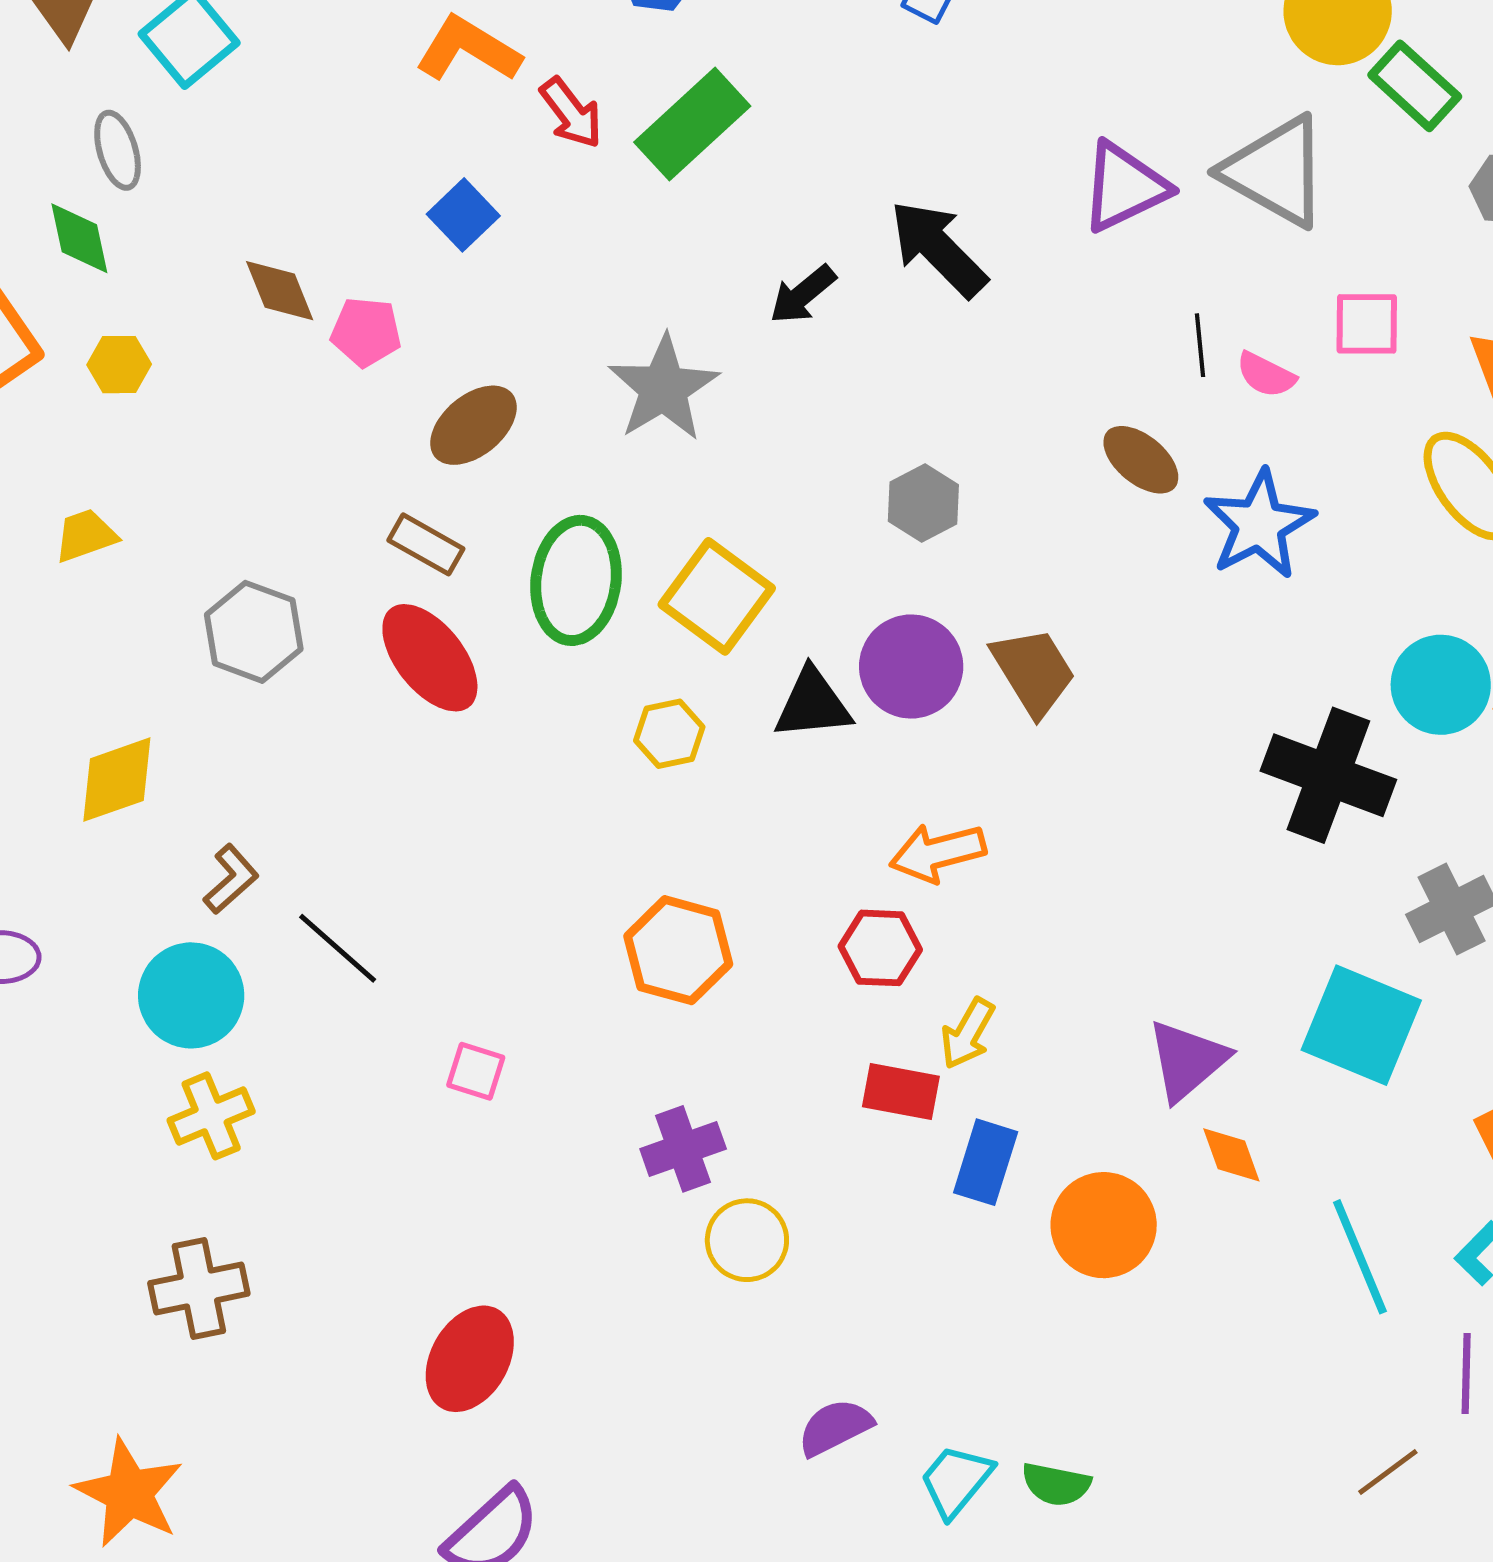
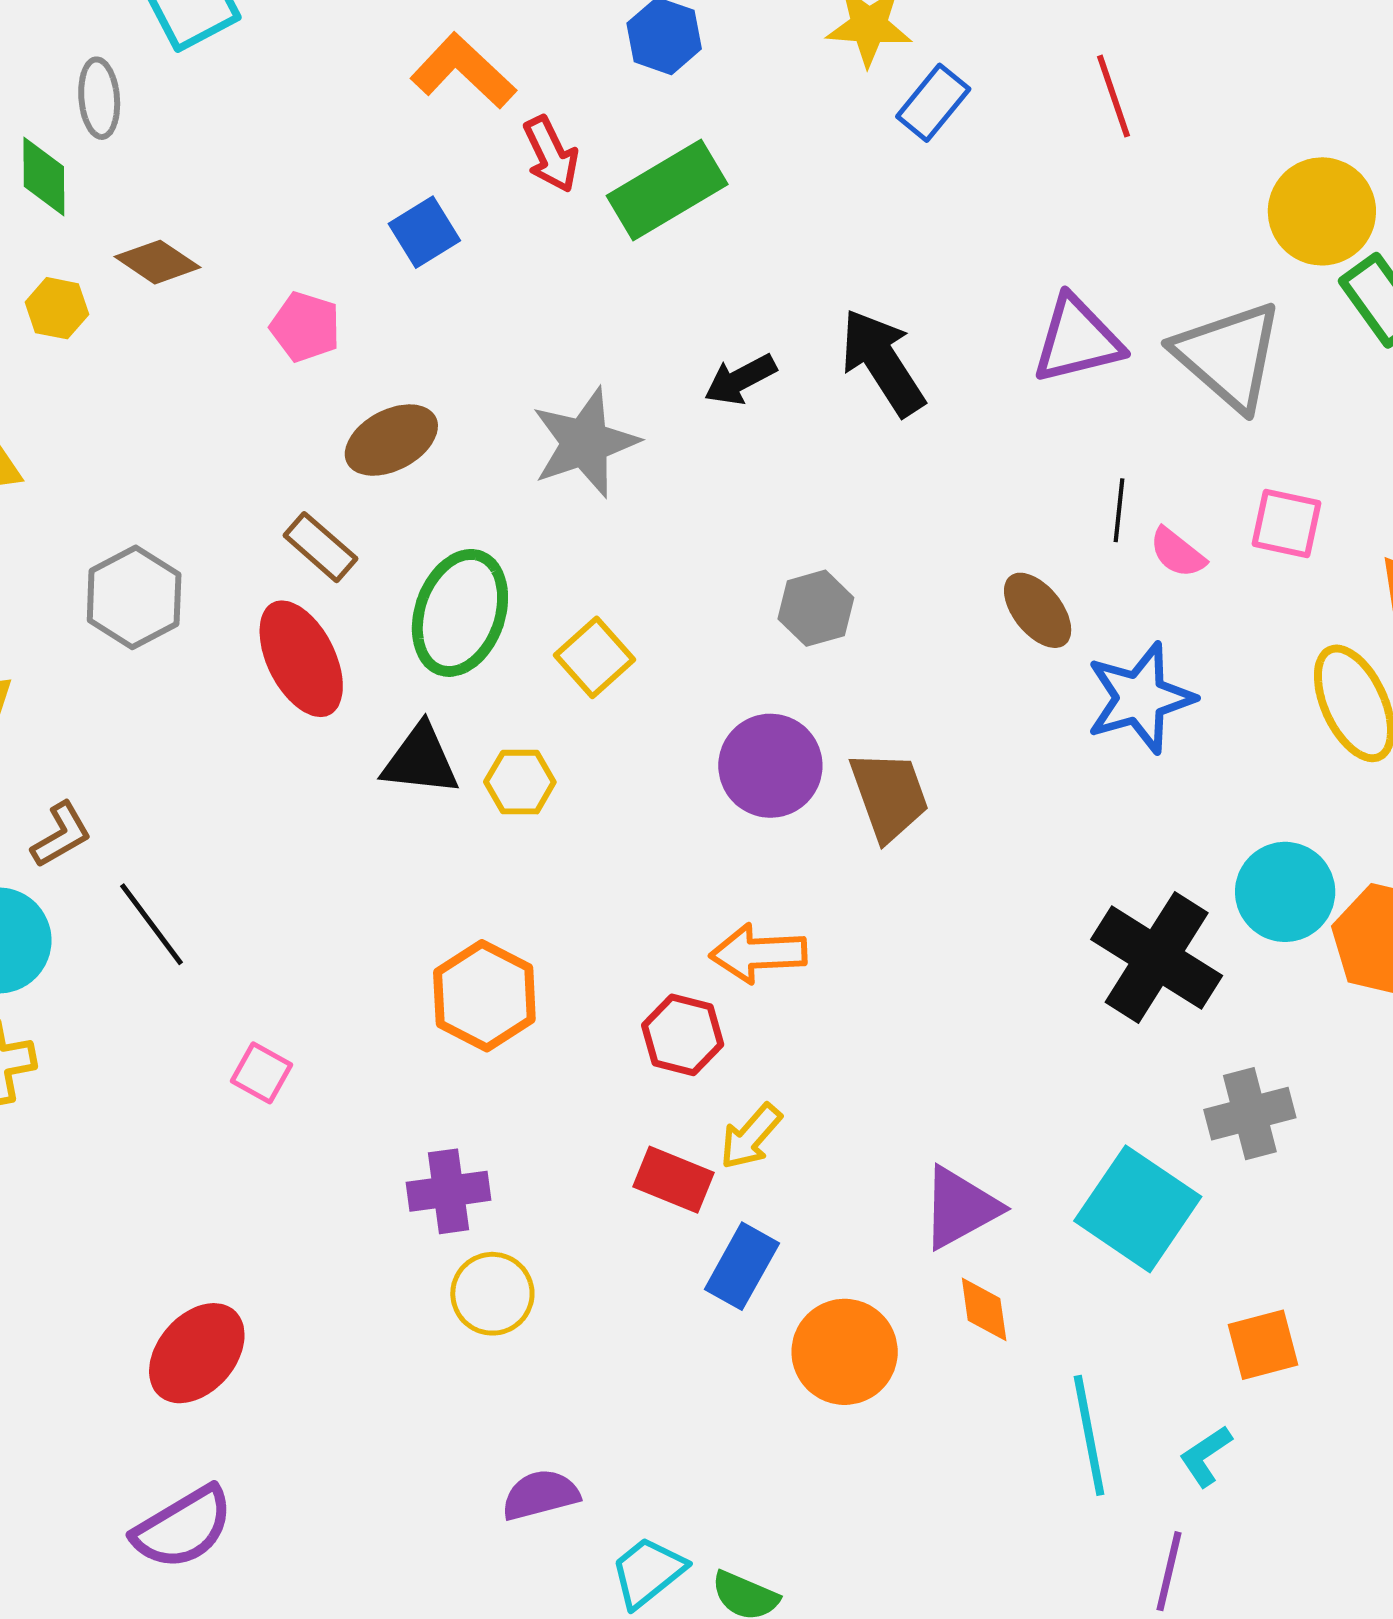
brown diamond: (280, 291) -> (158, 262), moved, turned -46
yellow square: (717, 596) -> (595, 657), size x0.7
black triangle: (813, 704) -> (420, 760), moved

